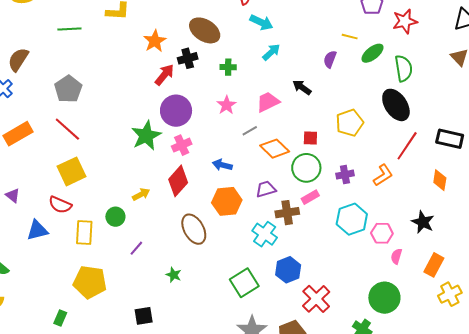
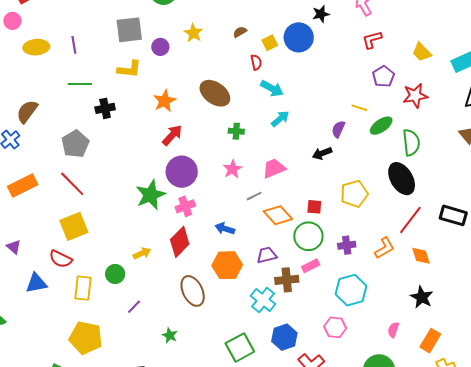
black cross: (188, 58) -> (105, 108), moved
black arrow: (302, 87) -> (322, 153), moved, turned -60
orange diamond: (440, 180) -> (421, 256), moved, turned -30
pink hexagon: (382, 233) -> (335, 327), moved

